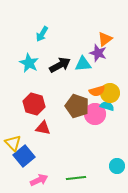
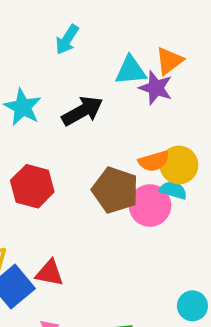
cyan arrow: (42, 34) -> (67, 40), moved
cyan triangle: (83, 64) -> (131, 70), moved
red triangle: (43, 128) -> (50, 273), moved

